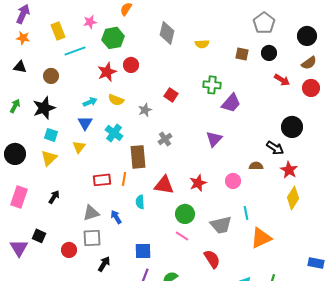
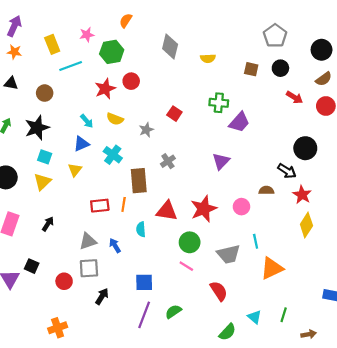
cyan arrow: (90, 102) -> (87, 121), turned 72
blue triangle: (85, 123) -> (81, 144), turned 35
red star: (198, 183) -> (204, 209), size x1.4

